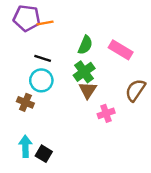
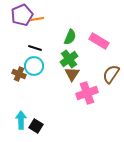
purple pentagon: (27, 18) -> (22, 15), turned -30
brown cross: (25, 102) -> (19, 74), moved
pink cross: (106, 113) -> (87, 93), size x1.5

